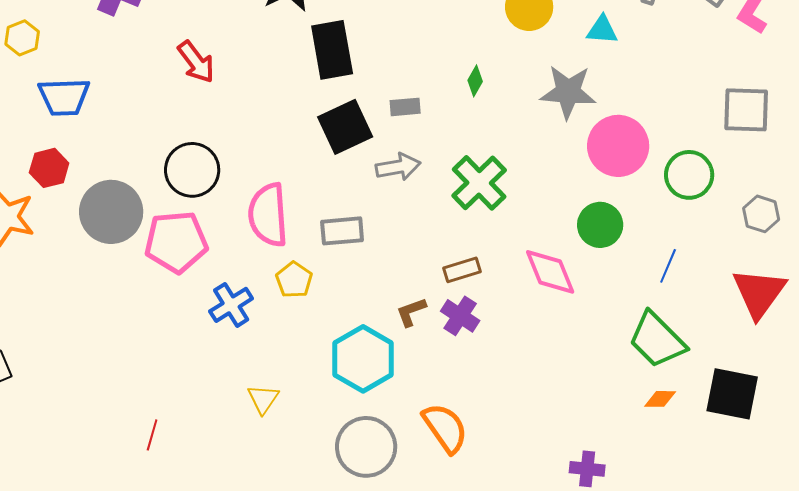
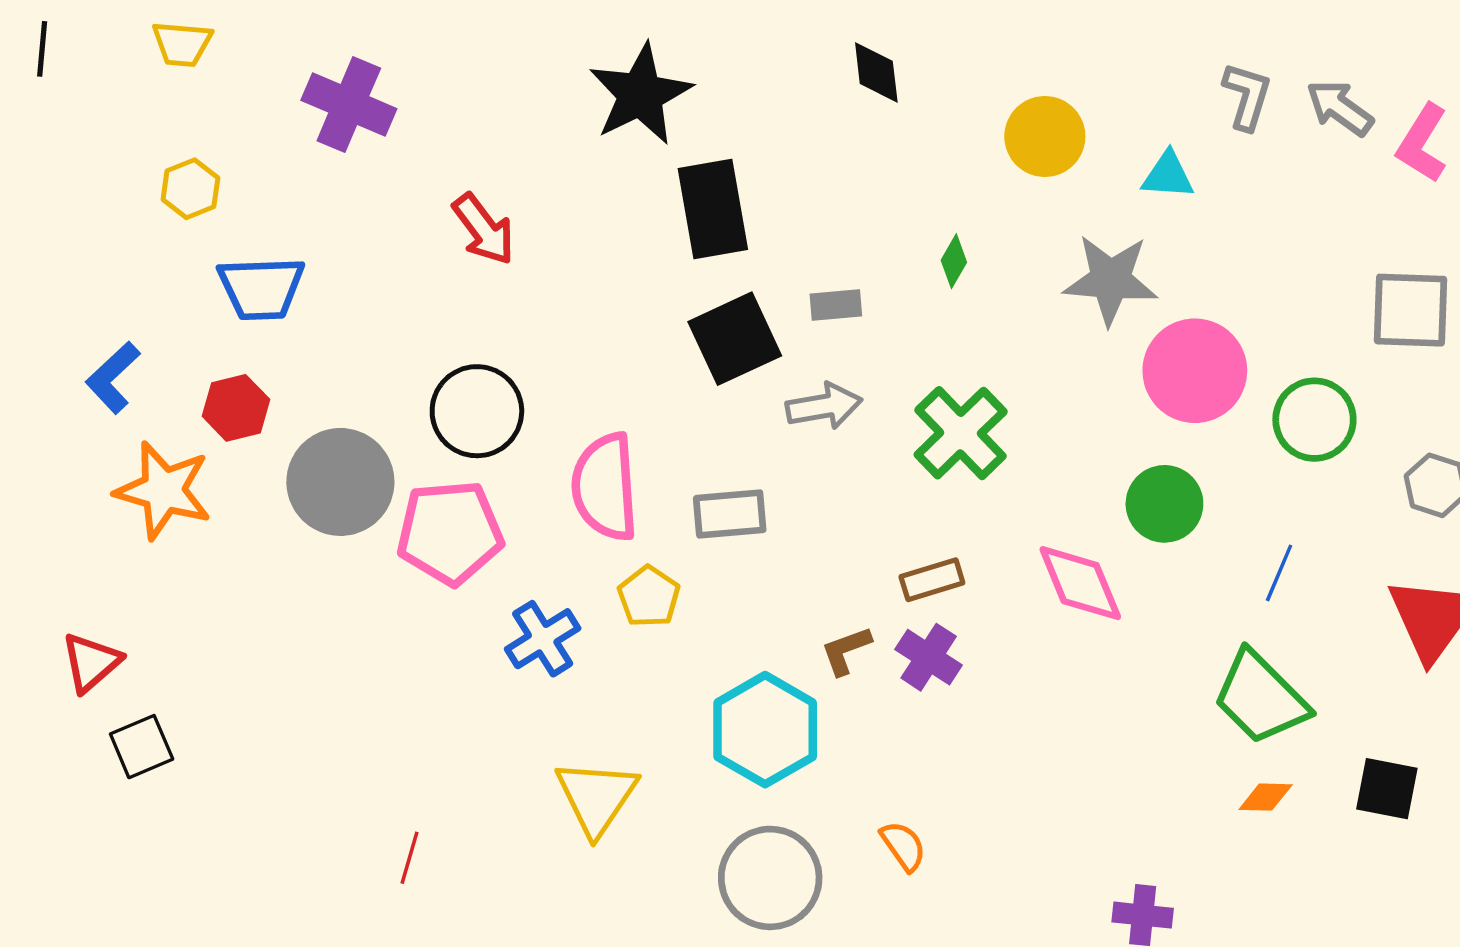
black square: (732, 394) -> (1387, 789), size x0.7
yellow triangle: (263, 399) -> (597, 797), size x1.6
orange semicircle: (445, 428) -> (903, 846), size x0.6

